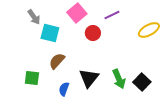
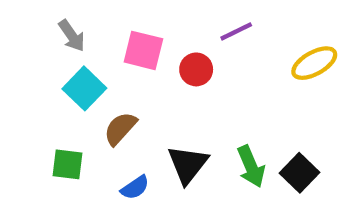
pink square: (77, 13) -> (143, 50), moved, turned -36
cyan square: (50, 33) -> (84, 88), moved, turned 30
blue semicircle: (64, 89) -> (135, 188), turned -144

